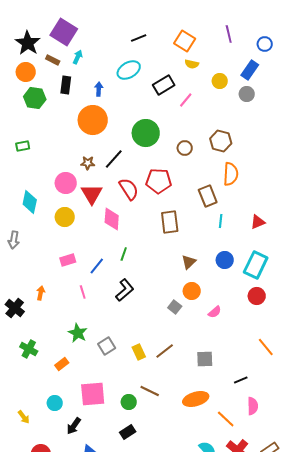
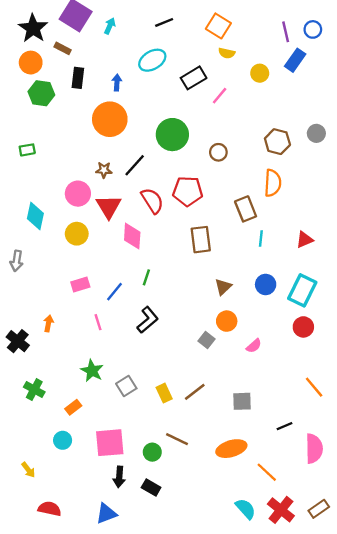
purple line: (229, 34) -> (286, 32), moved
cyan arrow: (78, 57) -> (110, 26), moved
gray circle: (247, 94) -> (316, 133), moved
brown hexagon: (221, 141) -> (277, 142), moved
cyan circle: (55, 403) -> (63, 440), moved
pink semicircle: (253, 406) -> (314, 449), moved, size x1.4
black arrow: (74, 426) -> (119, 477), moved, turned -30
black rectangle: (128, 432) -> (151, 488), turned 63

